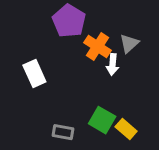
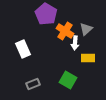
yellow rectangle: (126, 129) -> (88, 58), moved, turned -40
gray rectangle: (63, 132) -> (33, 84), moved, turned -32

